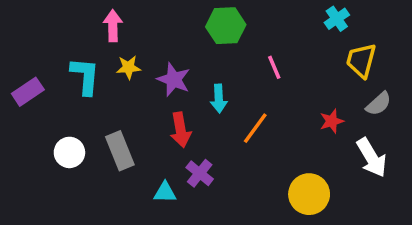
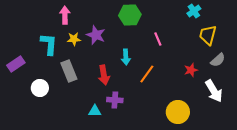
purple star: (174, 80) -> (96, 35), moved
purple rectangle: (28, 92) -> (16, 64), moved
gray rectangle: (120, 151) -> (69, 71), moved
purple cross: (200, 173) -> (115, 100), turned -35

